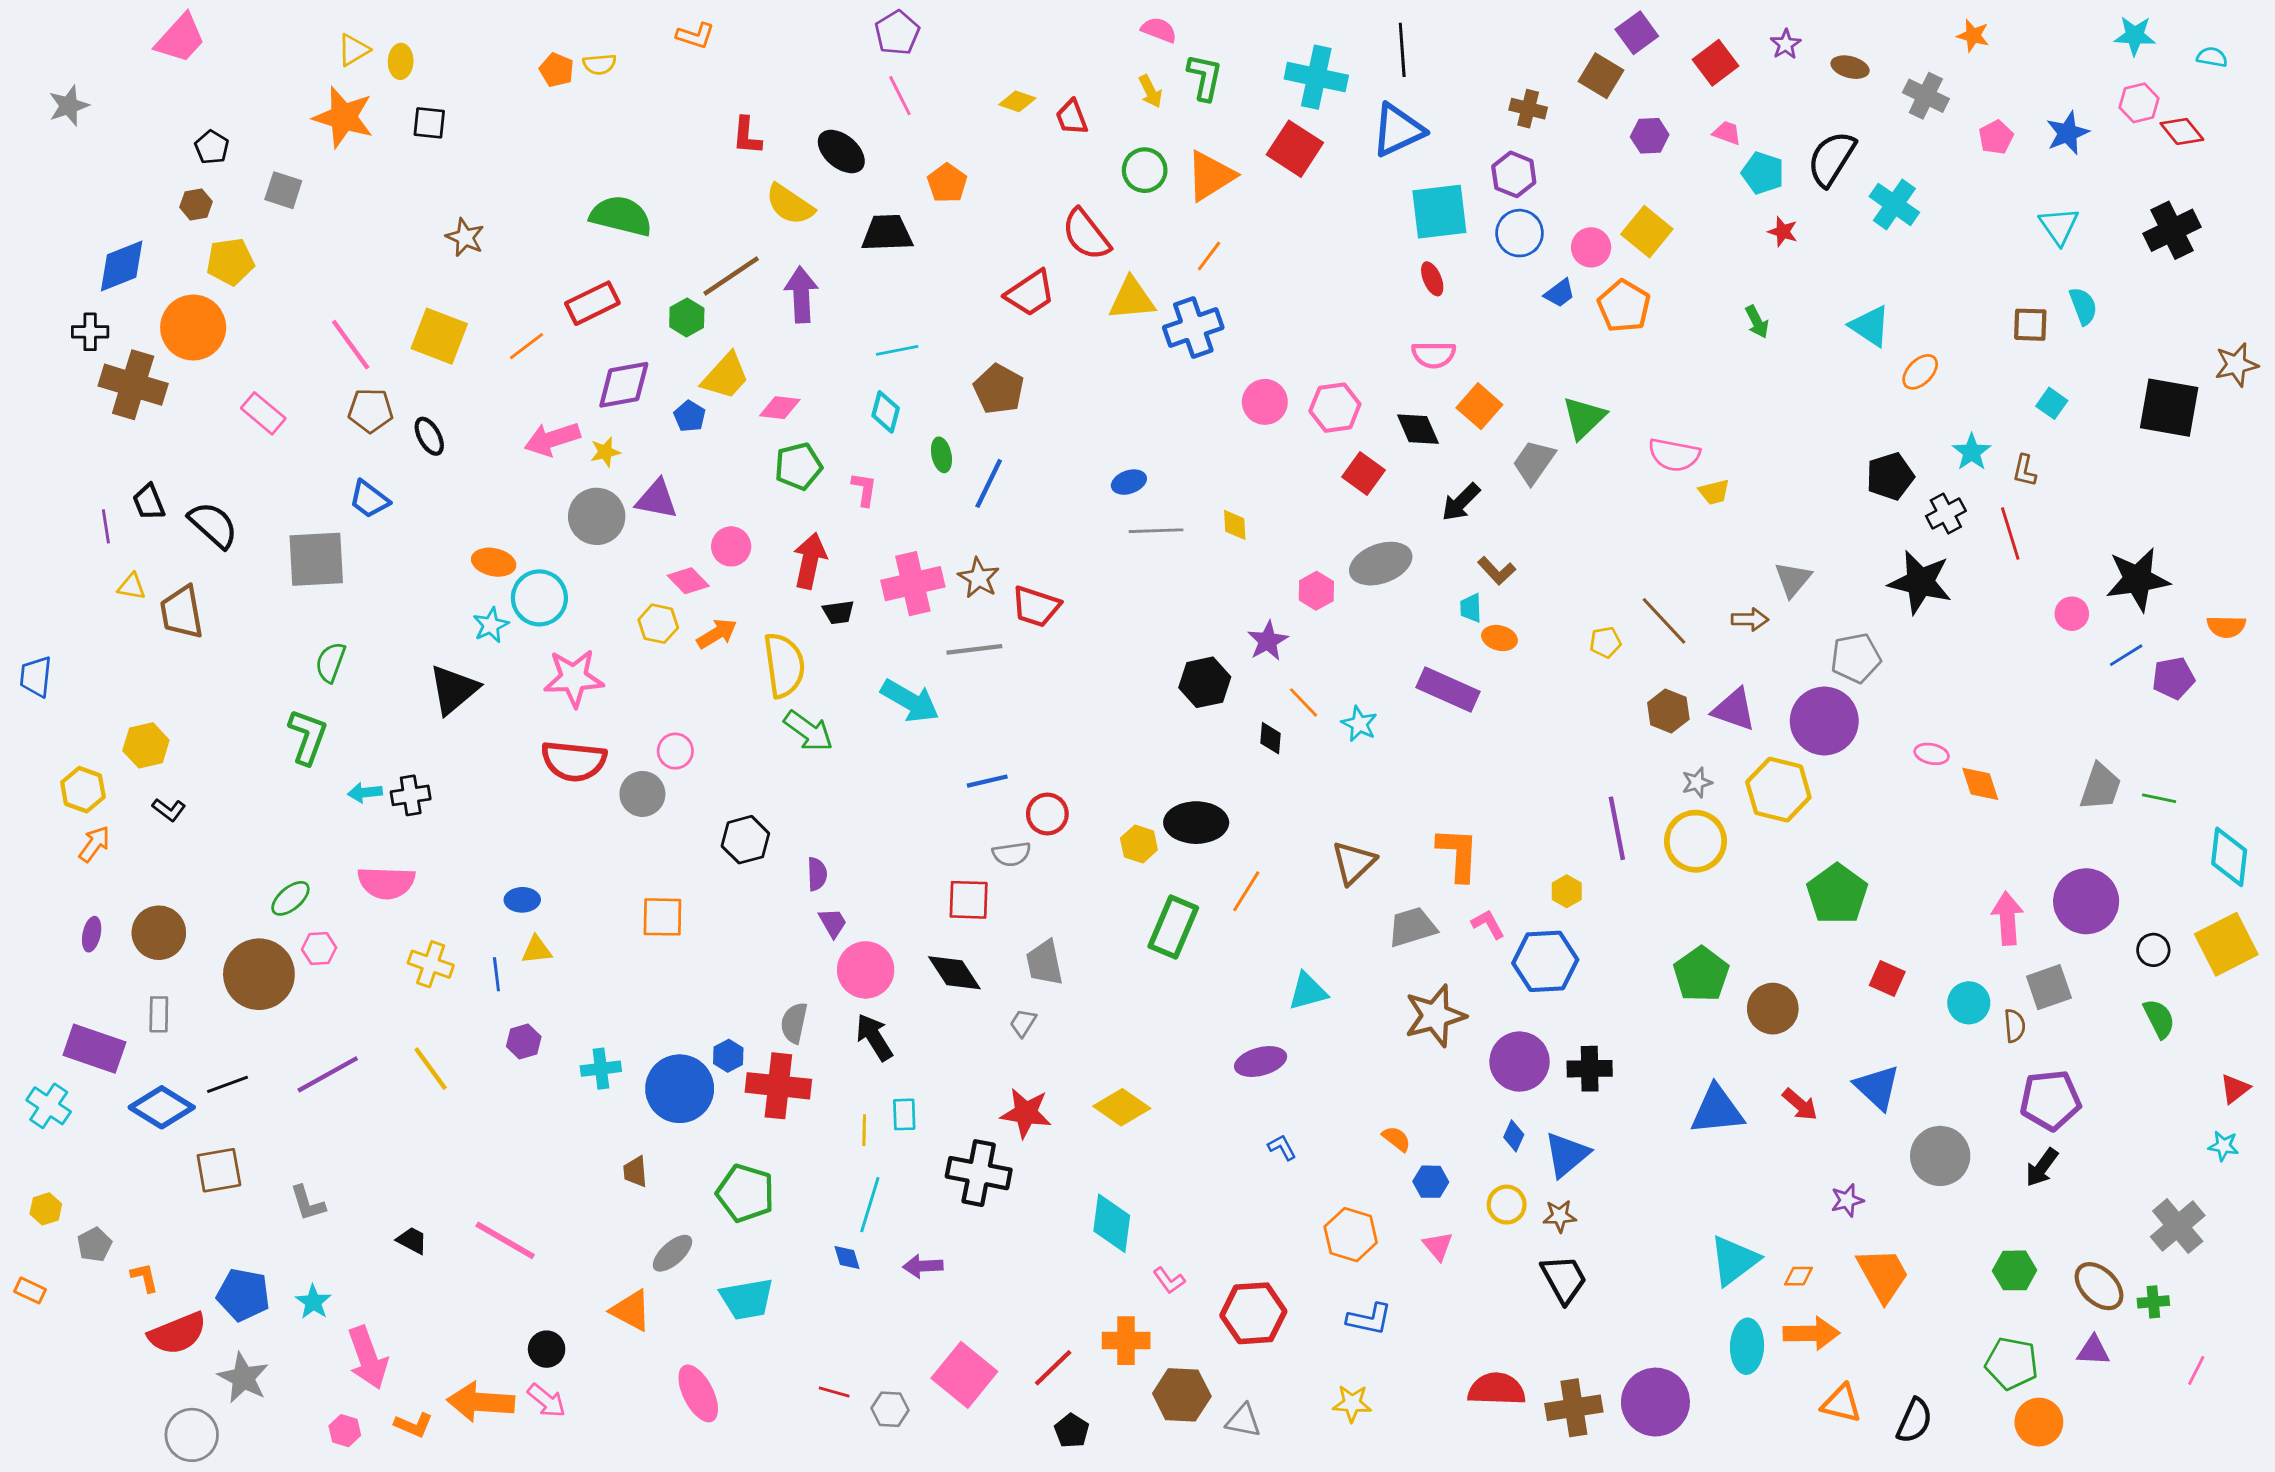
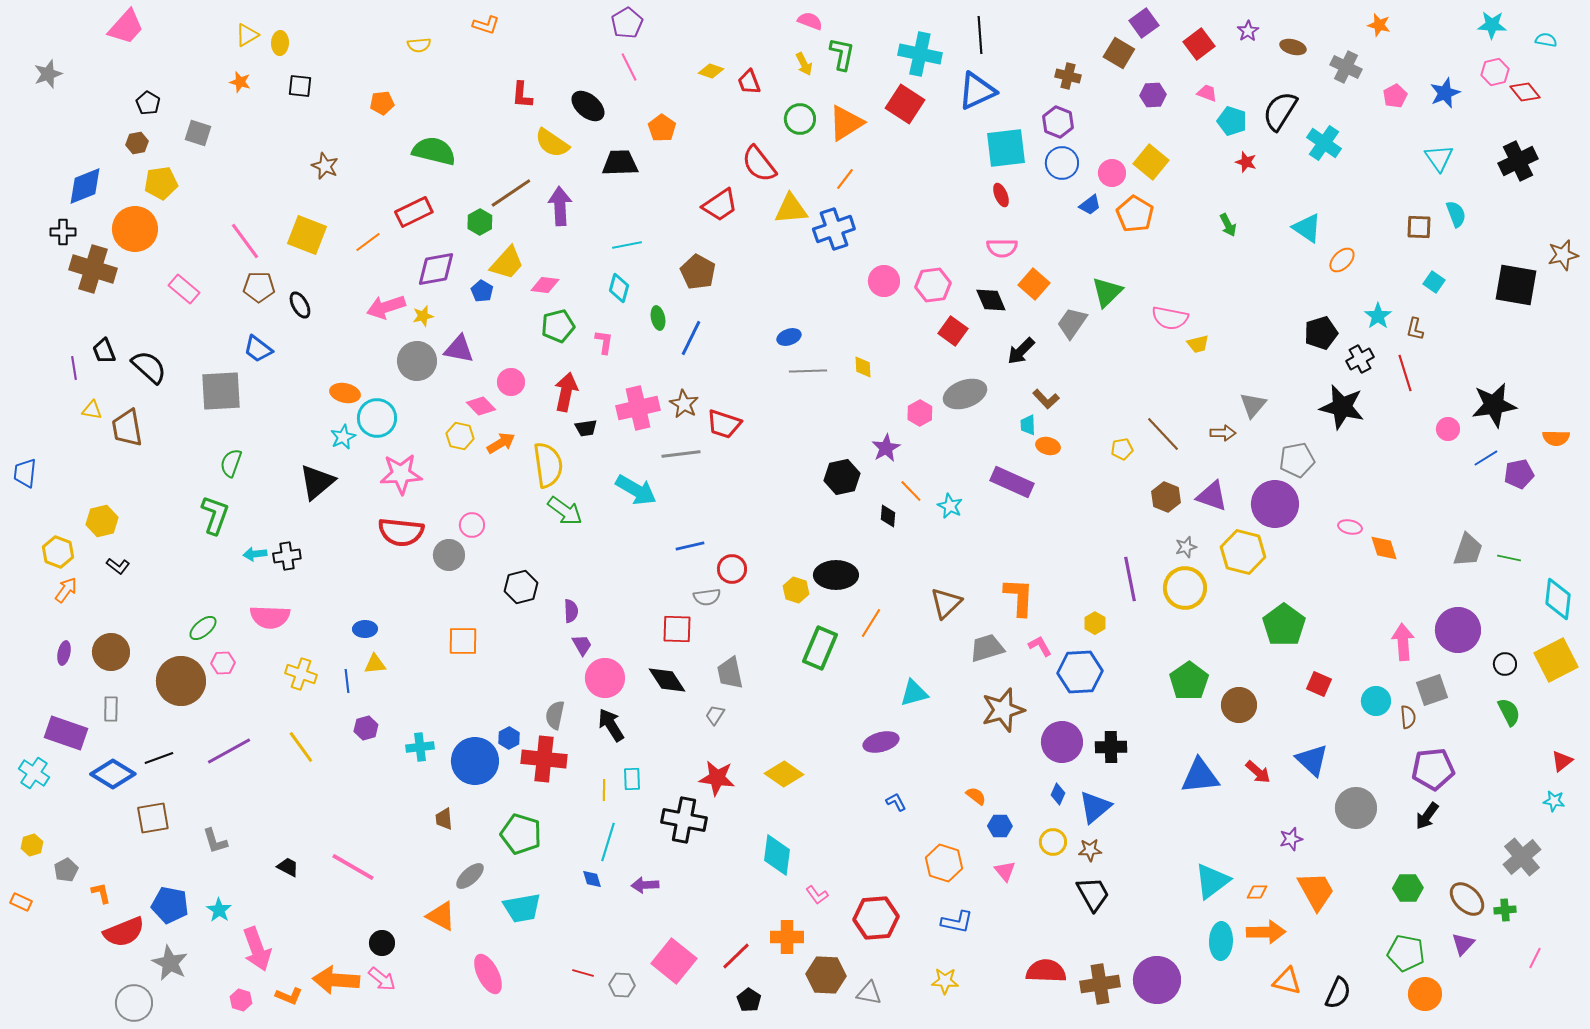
orange pentagon: (557, 70) -> (382, 103), moved, turned -30
orange star: (343, 117) -> (240, 82), size x0.5
purple triangle: (2093, 1351) -> (1463, 944), turned -50

